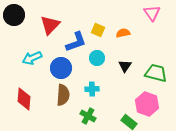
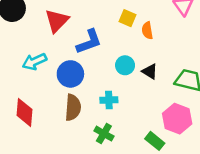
yellow square: (98, 30) -> (127, 18), moved
orange semicircle: (123, 33) -> (147, 31), turned -88
cyan circle: (97, 58) -> (125, 65), moved
black triangle: (125, 66) -> (150, 71), turned -32

